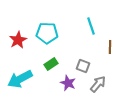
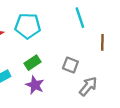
purple star: (68, 83) -> (35, 85), moved

